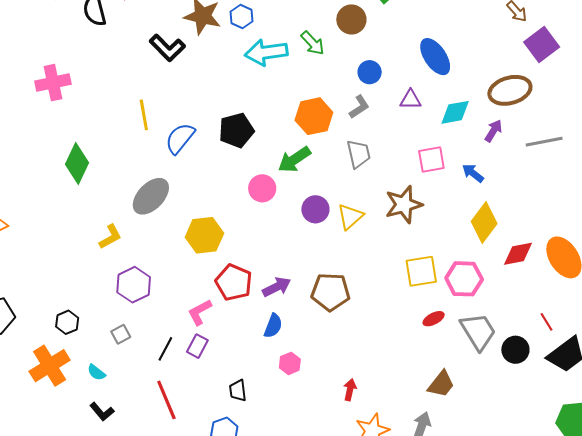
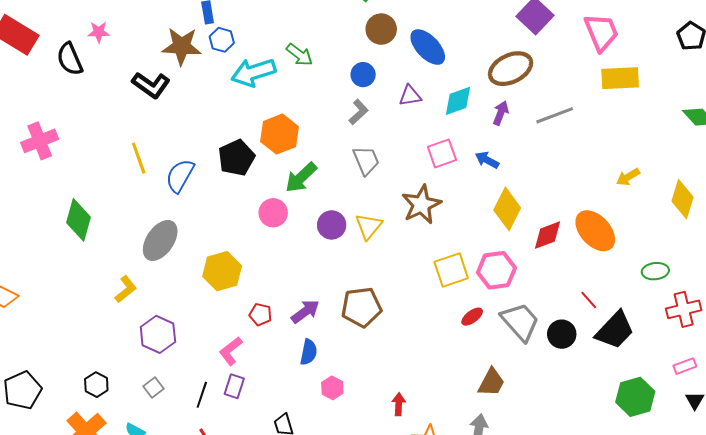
brown circle: (351, 19) -> (381, 29), moved
orange hexagon: (314, 116) -> (280, 134), moved
red pentagon: (234, 282) -> (260, 314), size x0.6

